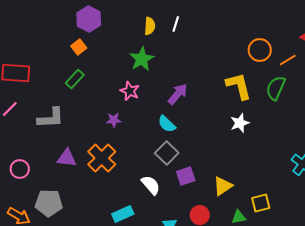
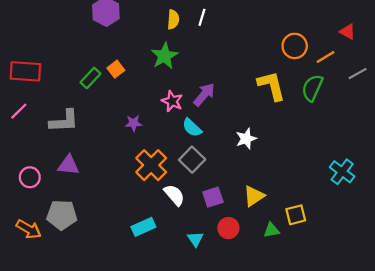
orange square: (79, 47) -> (116, 69), moved
pink star: (130, 91) -> (172, 101), moved
white star: (240, 123) -> (246, 139), moved
purple triangle: (67, 158) -> (68, 165), moved
orange cross: (102, 158) -> (151, 165), moved
purple square: (186, 176) -> (213, 197), moved

